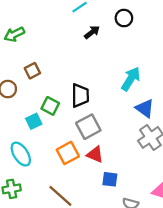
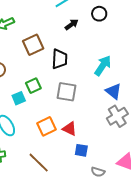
brown square: (32, 71) -> (33, 45), moved, size x1.5
black trapezoid: (80, 95) -> (60, 59), moved
green square: (50, 106) -> (33, 86), turned 35
gray square: (88, 127) -> (67, 92), moved, turned 35

